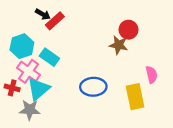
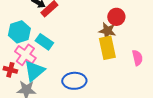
blue ellipse: (93, 87) -> (74, 81), moved
yellow rectangle: (135, 97) -> (107, 48), moved

